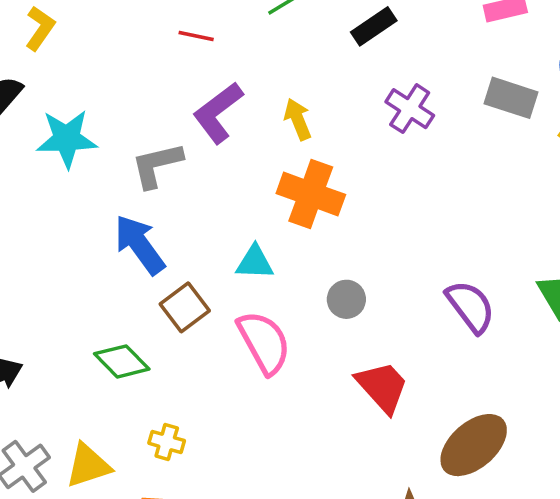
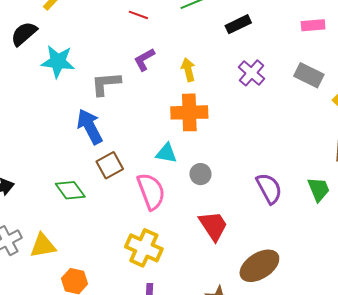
purple L-shape: (218, 113) -> (144, 59), size x0.7
orange cross: (311, 194) -> (189, 112), turned -30
cyan triangle: (255, 262) -> (166, 153), moved
yellow cross: (167, 442) -> (144, 248), moved, size x1.8

